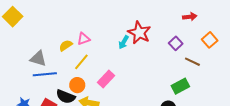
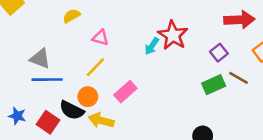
red arrow: (190, 17) -> (239, 20), size x1.6
pink triangle: (83, 39) -> (100, 38), turned 32
yellow semicircle: (66, 46) -> (71, 16), moved
green rectangle: (180, 86) -> (214, 85), moved

